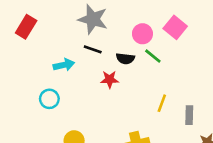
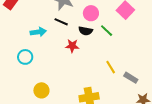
pink circle: (142, 34) -> (91, 13), moved
yellow line: (162, 103) -> (111, 67), turned -56
gray rectangle: (189, 115) -> (131, 78), turned -64

